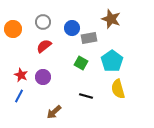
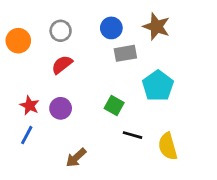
blue circle: (72, 28) -> (111, 28), moved
green square: (81, 63) -> (114, 106), moved
yellow semicircle: (118, 89) -> (168, 146), moved
black line: (86, 96) -> (132, 135), moved

